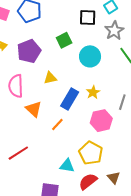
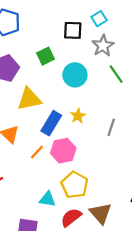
yellow triangle: (50, 78) -> (29, 99), size x1.6
pink hexagon: (101, 121) -> (63, 151), moved
brown triangle: (114, 178) -> (100, 213), size x1.5

